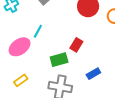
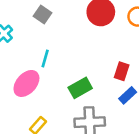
red rectangle: (76, 45) -> (122, 71), moved

